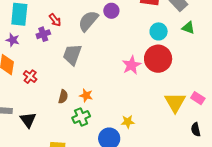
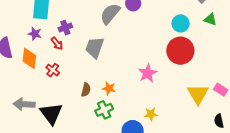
red arrow: (55, 20) -> (57, 43), moved
pink star: (132, 65) -> (148, 73), moved
black triangle: (28, 120) -> (51, 113), size x1.4

